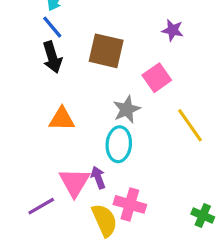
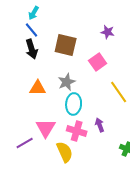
gray star: (127, 109) -> (67, 82), moved
purple arrow: (98, 178) -> (100, 125), moved
pink cross: (130, 204) -> (77, 131), moved

